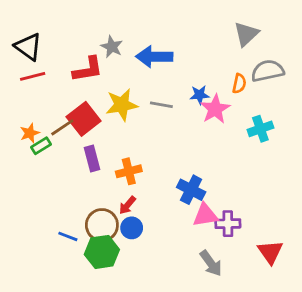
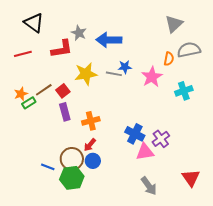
black triangle: (28, 47) -> (34, 23), moved
blue star: (200, 95) -> (125, 67), moved
red square: (84, 119) -> (63, 91), moved, size x0.6
purple cross: (228, 224) -> (161, 139), moved, turned -36

